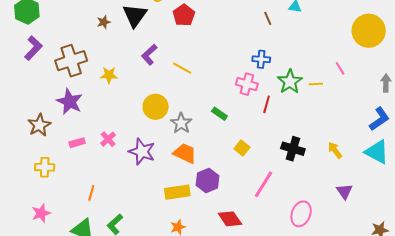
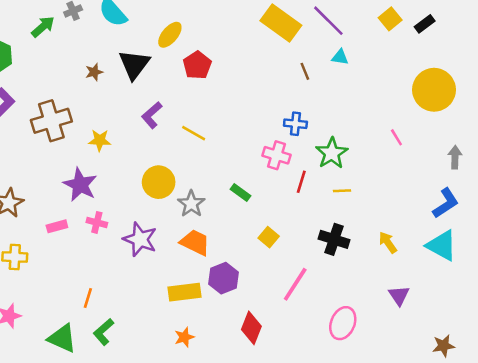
yellow line: (316, 84) -> (342, 191), moved
purple star: (70, 102) -> (80, 185), moved
pink cross: (108, 139) -> (97, 222), turned -35
orange line: (91, 193) -> (88, 298), moved
red diamond: (230, 219) -> (251, 328), turned 55

